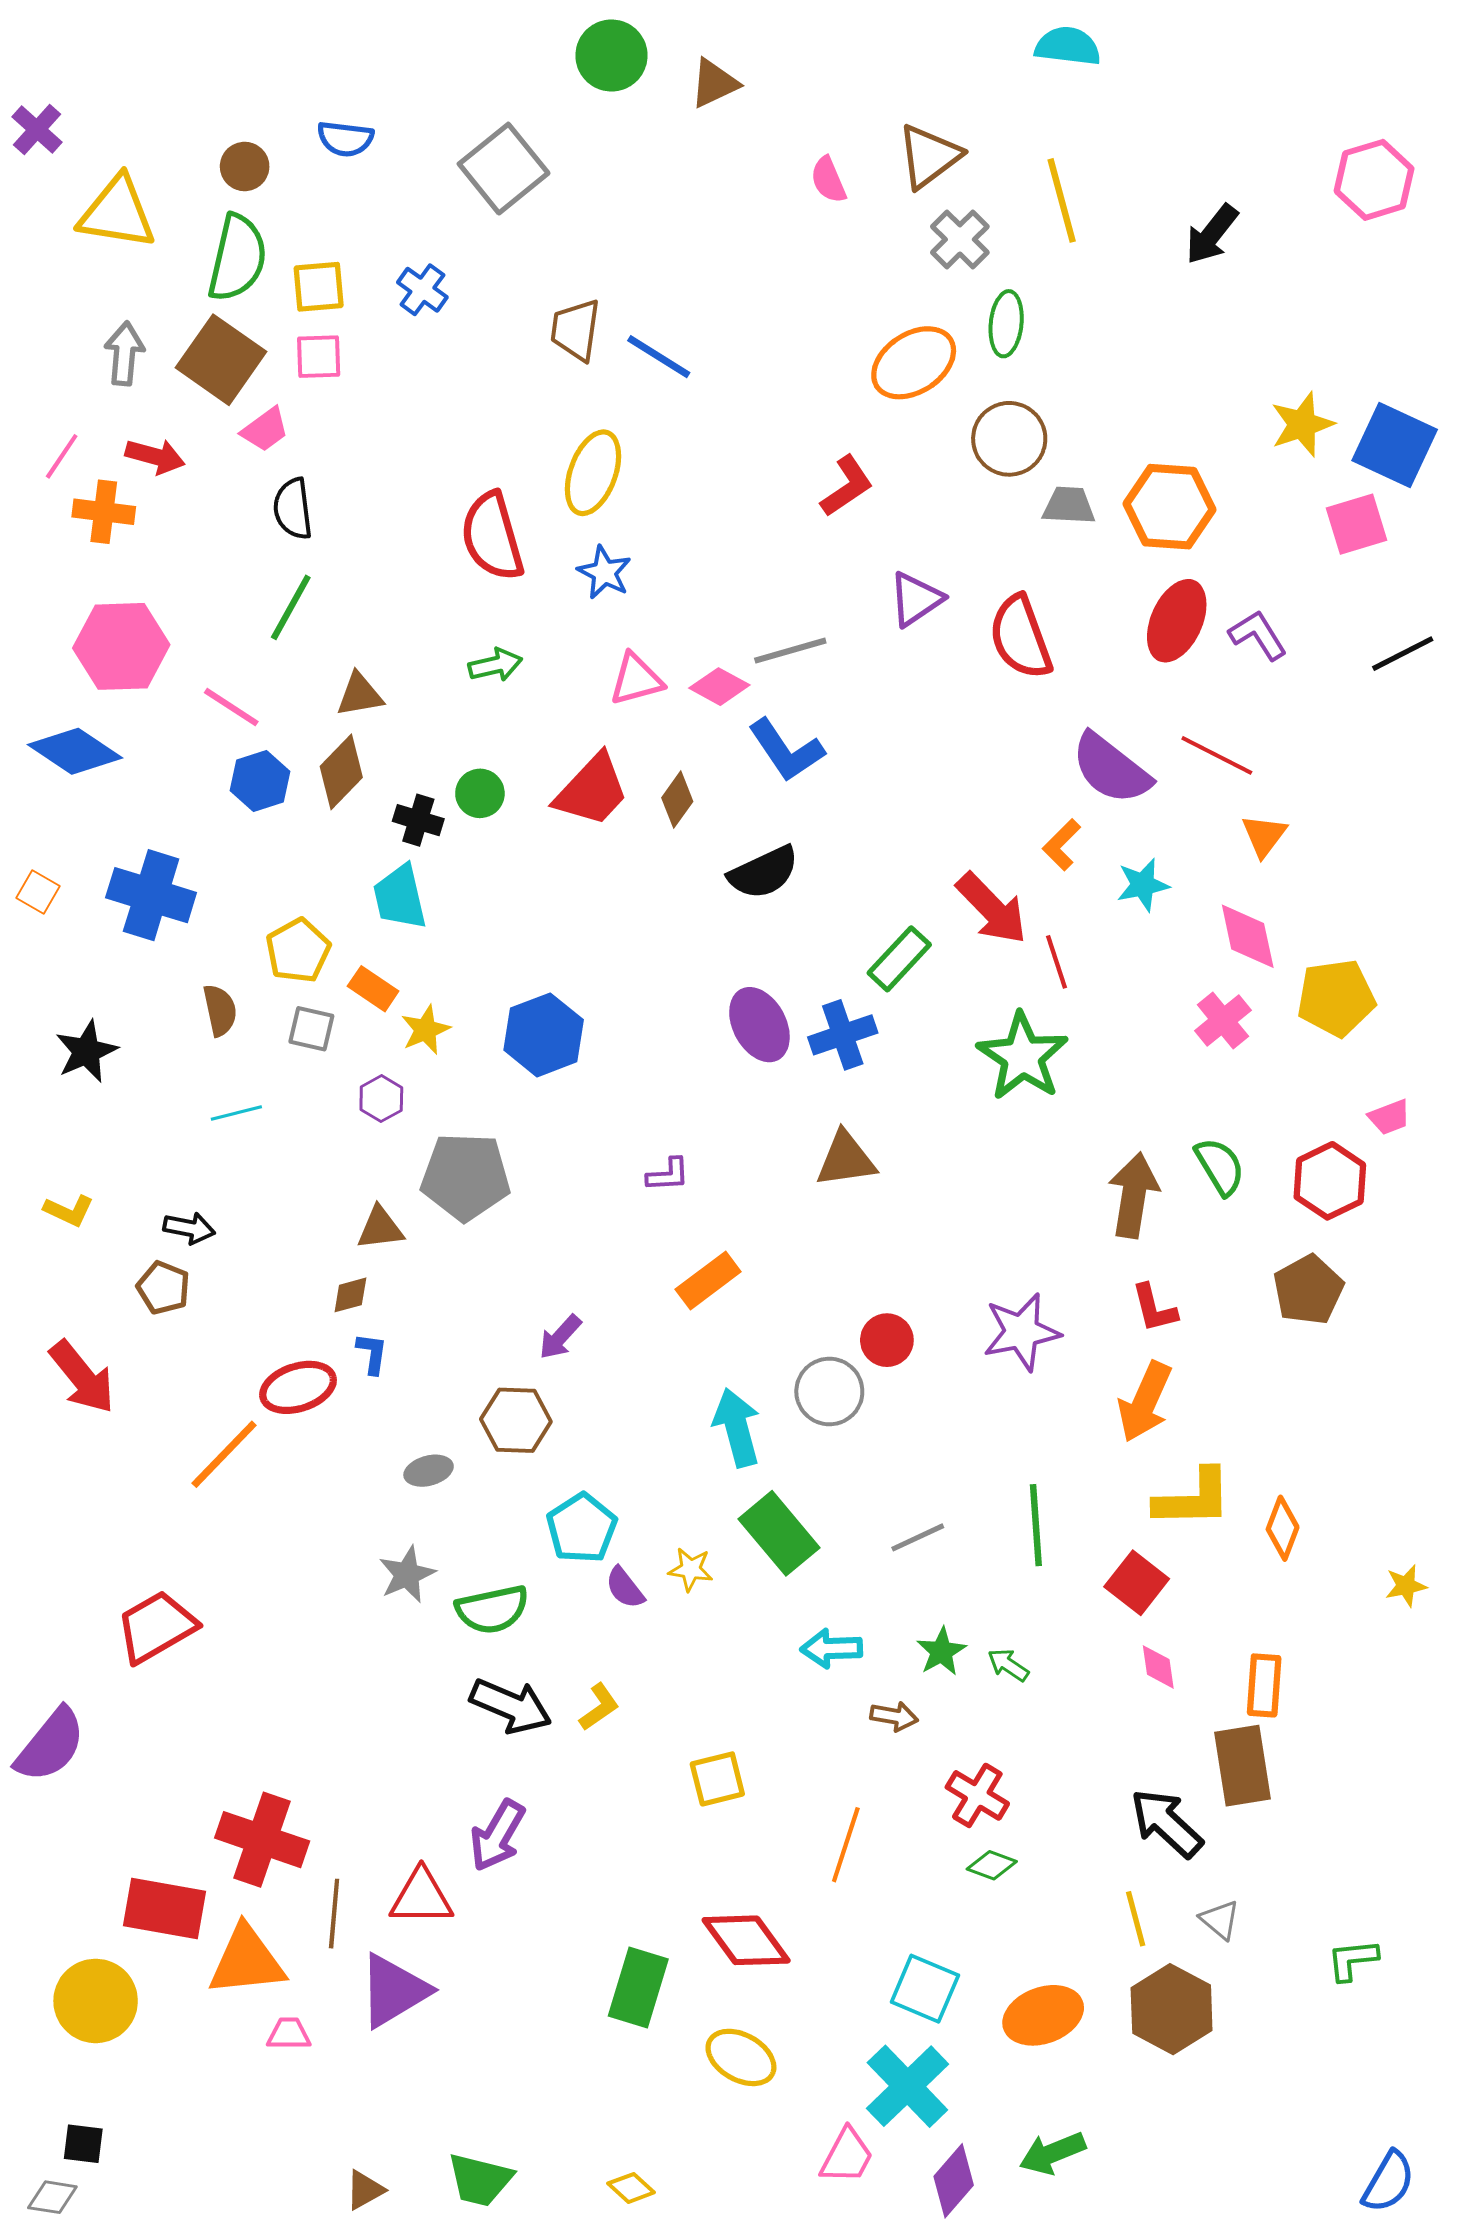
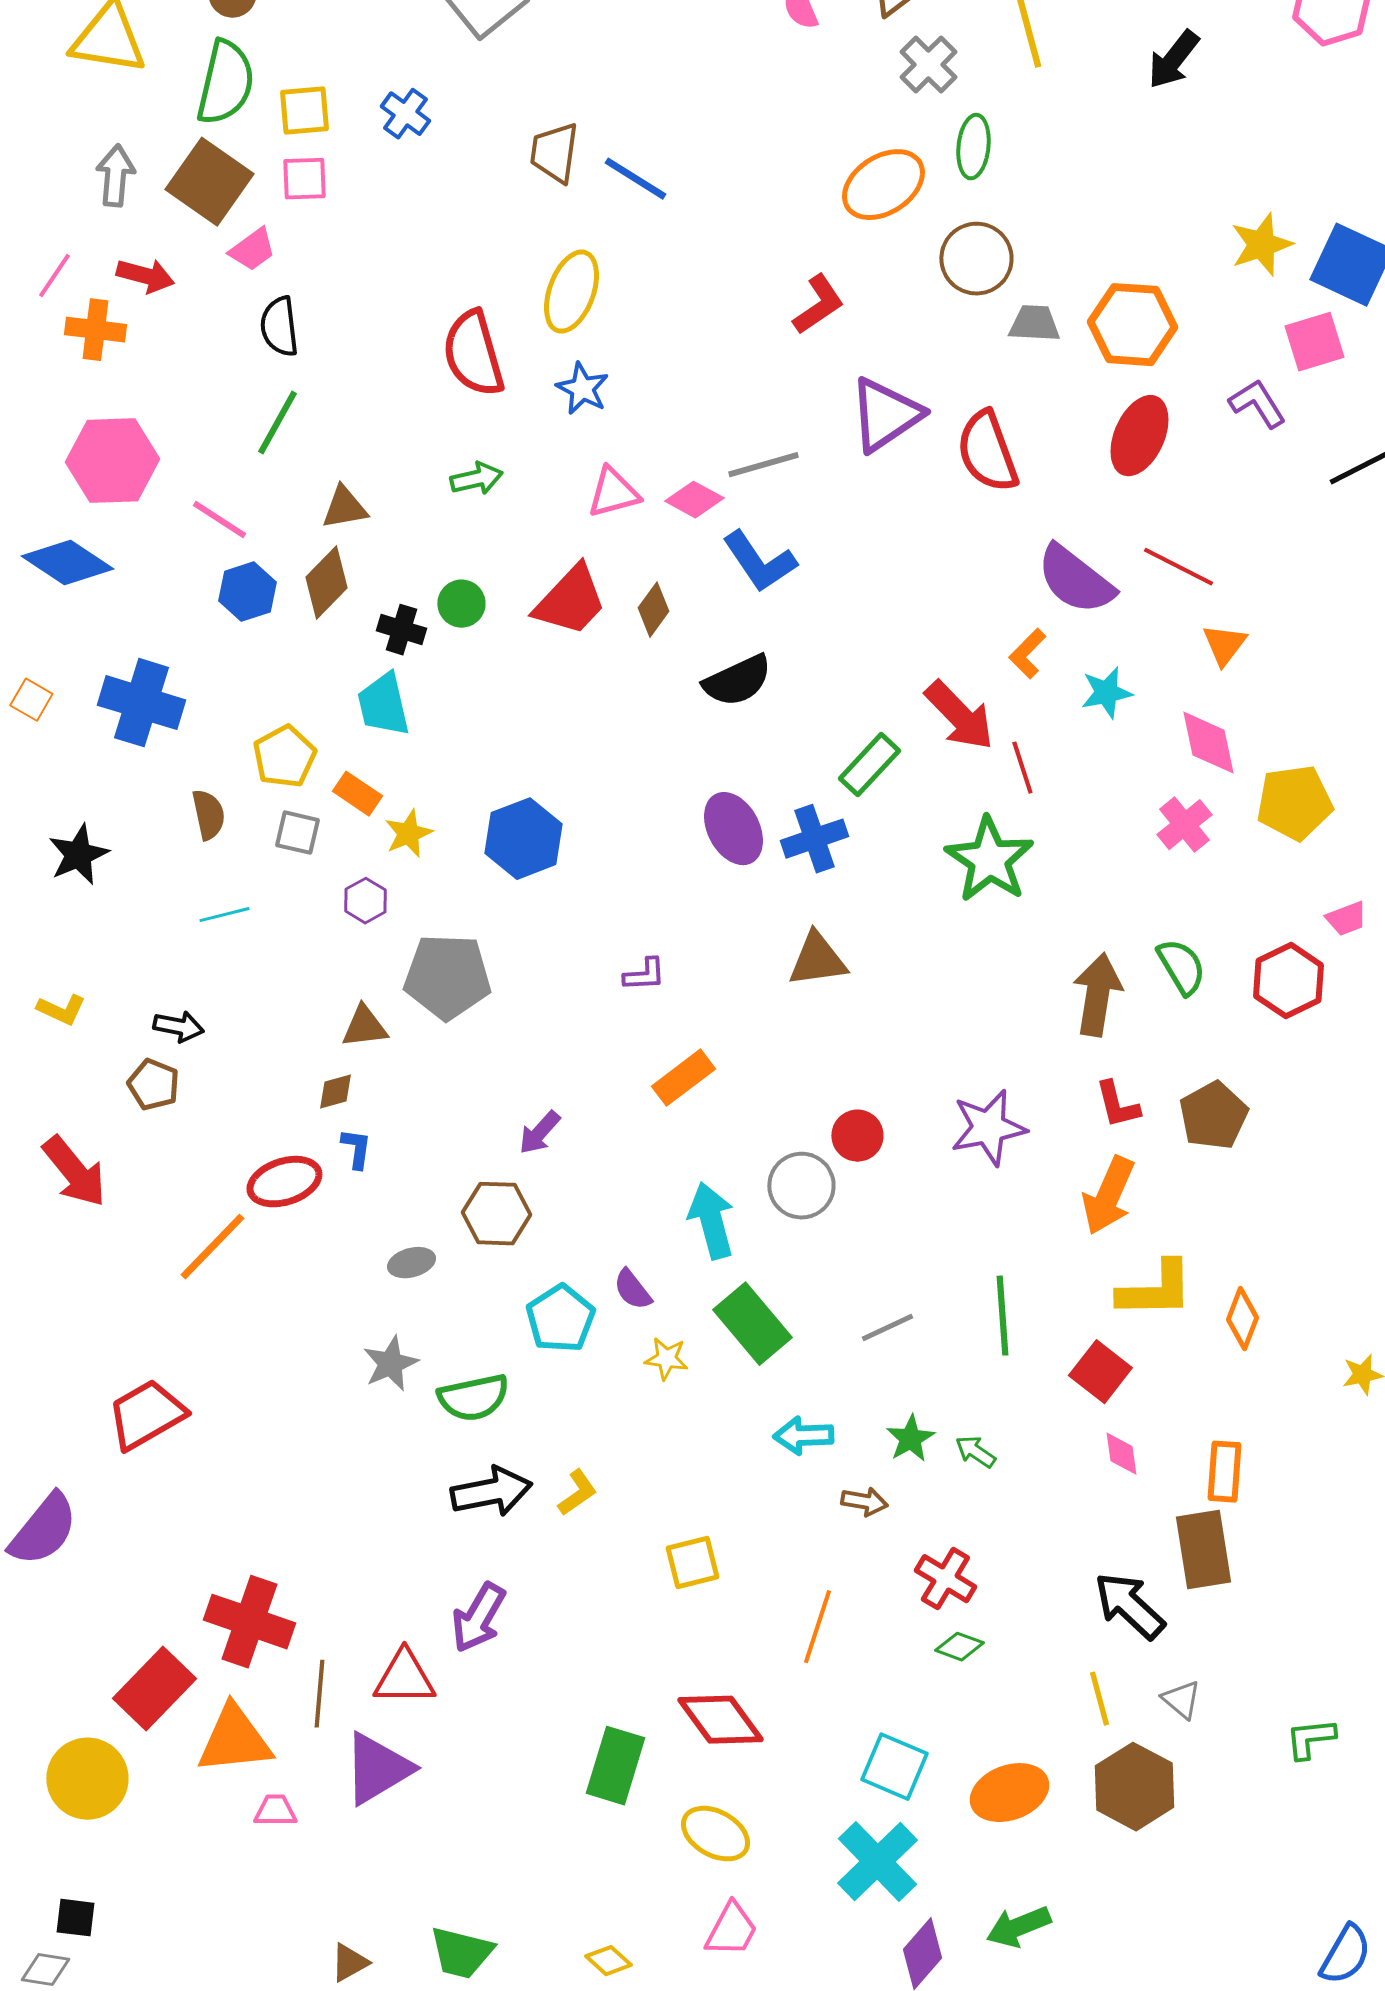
purple triangle: (916, 599) -> (885, 415), size x1.4
purple L-shape: (1258, 635) -> (1257, 404), moved
brown pentagon: (1308, 1290) -> (1213, 1116), moved
purple semicircle: (625, 1588) -> (632, 1290), moved
black arrow: (511, 1706) -> (491, 1492), turned -34
red rectangle: (164, 1908) -> (154, 1689), turned -56
pink trapezoid: (847, 2156) -> (731, 1930), moved

